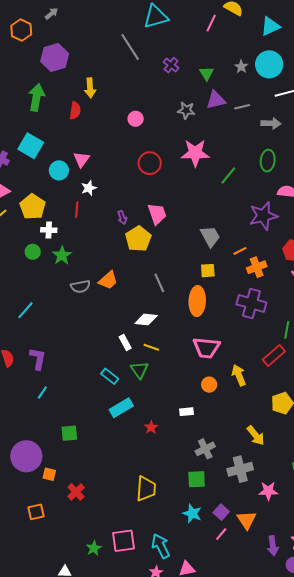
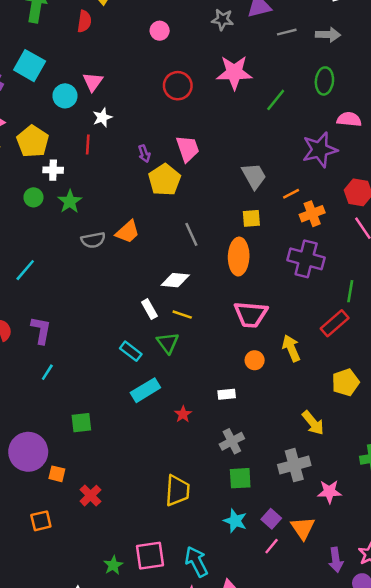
gray line: (242, 107) -> (287, 32), moved
gray cross: (205, 449) -> (232, 441), moved

